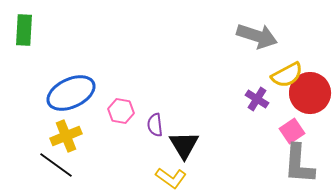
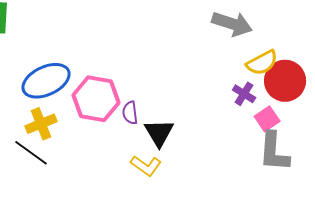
purple cross: (257, 99) -> (244, 94), moved
pink hexagon: (121, 111) -> (96, 99), size x1.8

